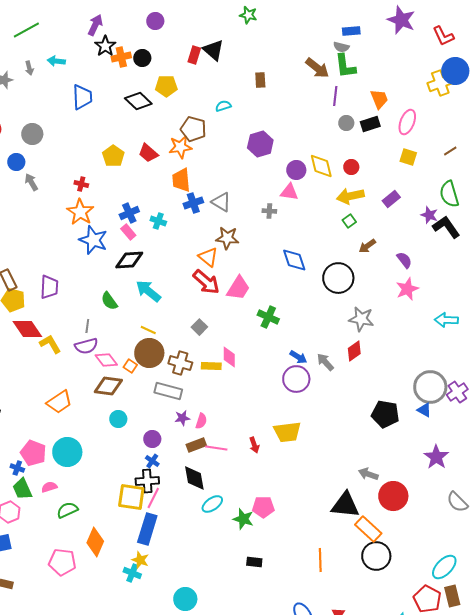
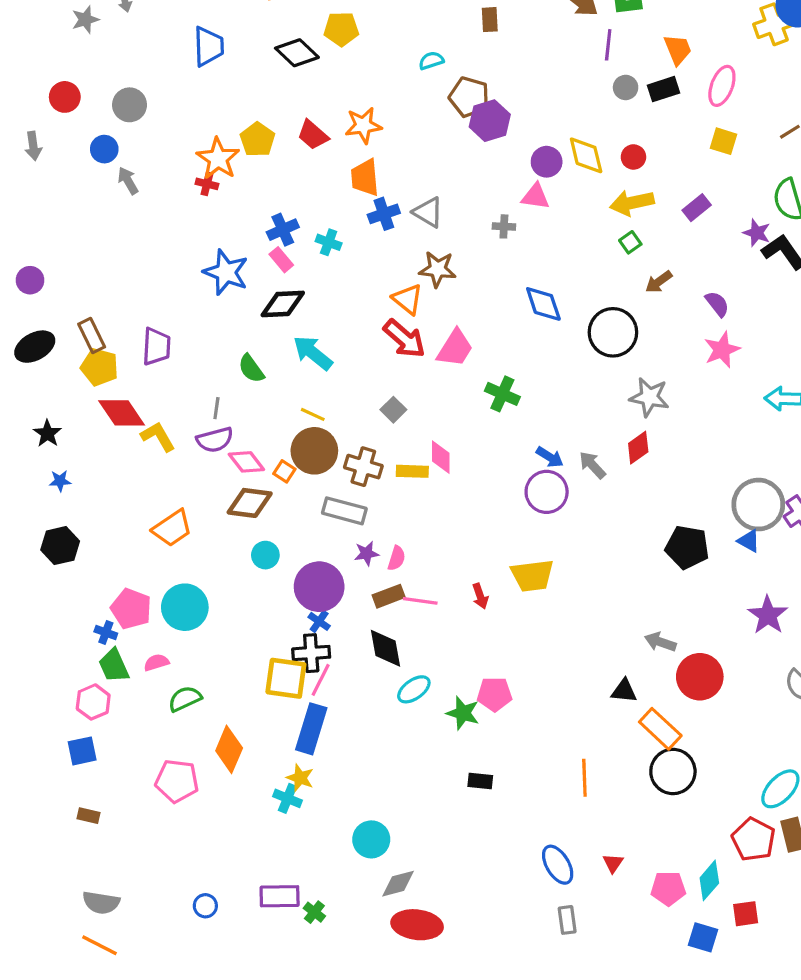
brown pentagon: (193, 129) -> (469, 97), moved
orange star: (80, 212) -> (218, 159), moved
purple circle: (152, 439) -> (319, 587), size x1.8
black triangle: (345, 505) -> (624, 691), size x0.6

